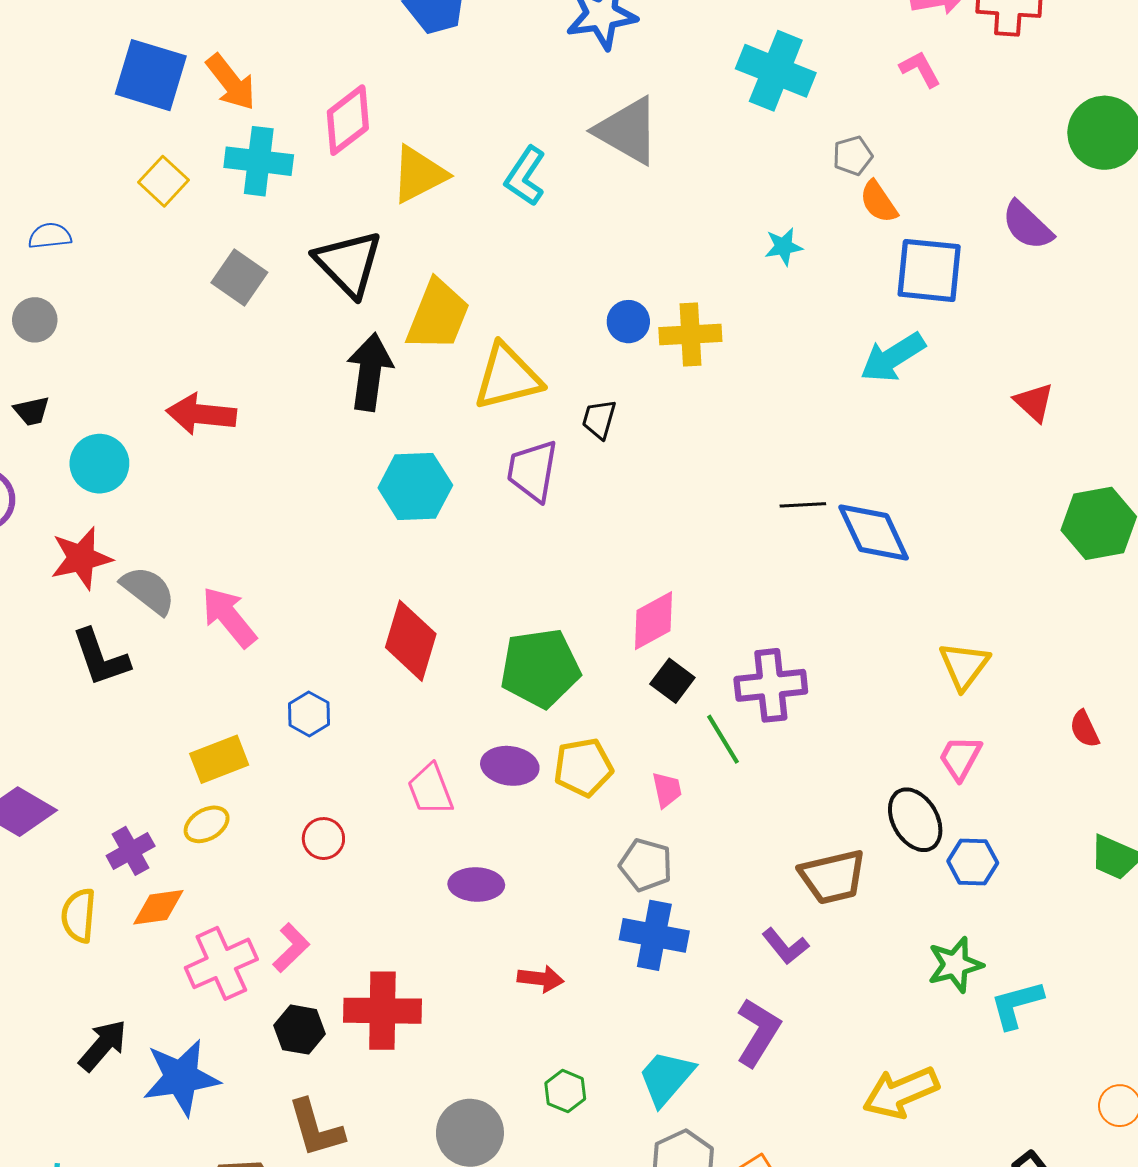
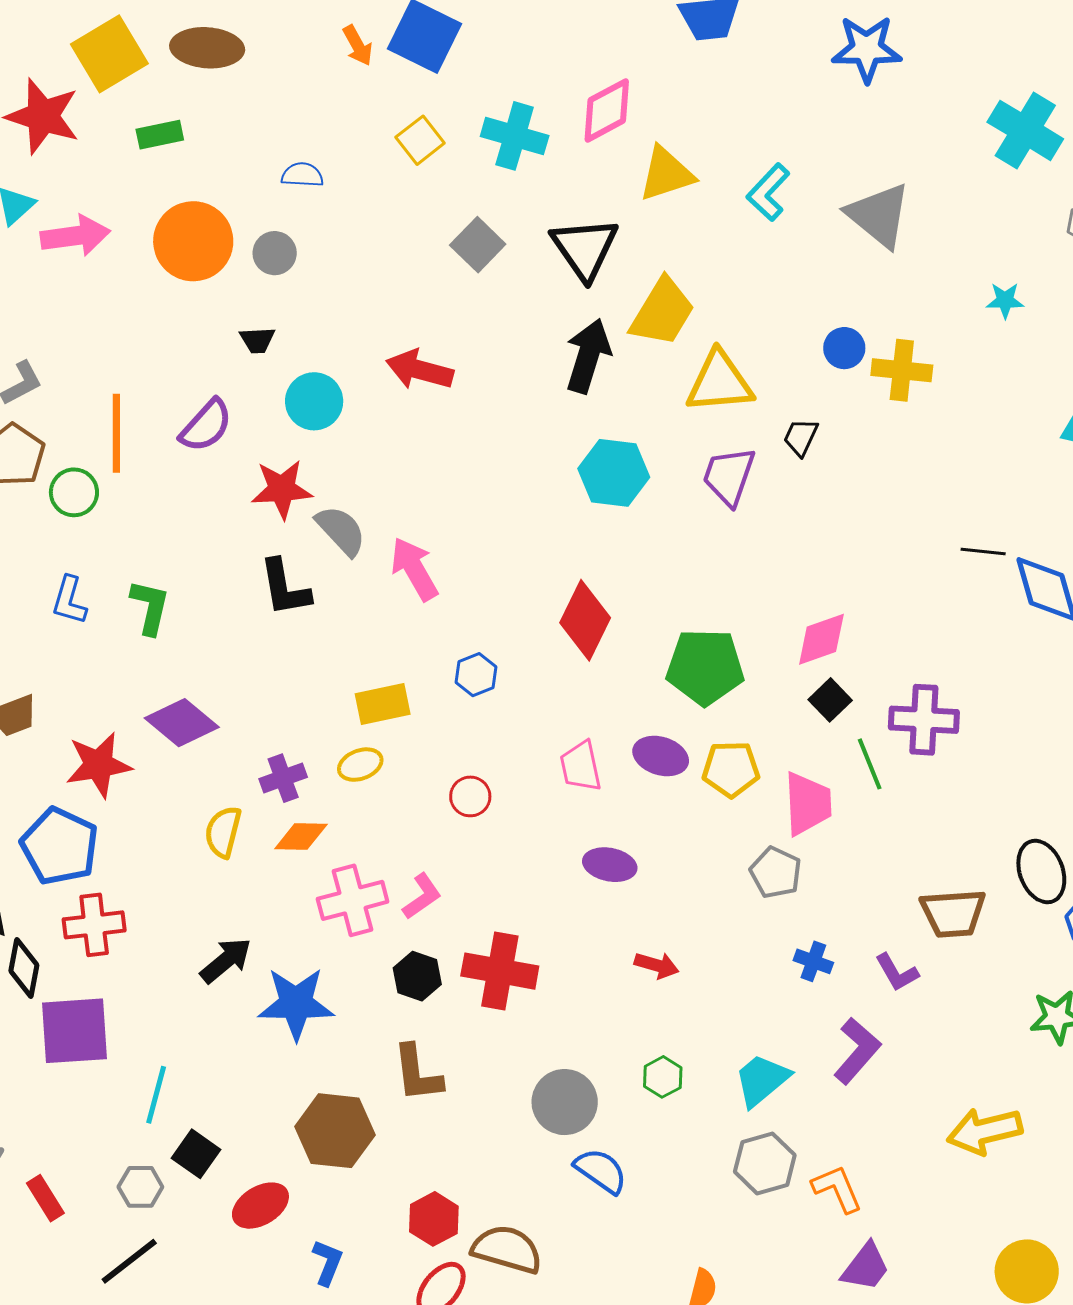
orange arrow: (231, 82) -> (358, 46), moved, size x0.7
gray triangle: (627, 131) -> (879, 215), moved
pink trapezoid: (667, 790) -> (808, 804), size x1.8
blue cross: (654, 935) -> (813, 961), moved, size x0.6

